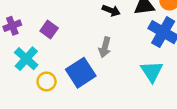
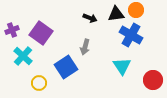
purple square: (49, 30) -> (41, 33), size x1.6
yellow circle: (47, 82) -> (39, 83), moved

